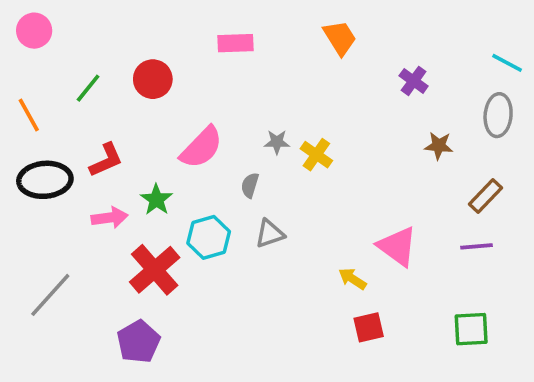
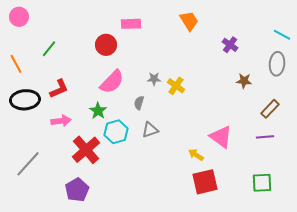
red circle: (153, 79) -> (106, 45), moved
green star: (156, 200) -> (98, 111), moved
red square: (369, 327) -> (205, 182), size x1.5

